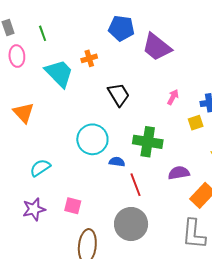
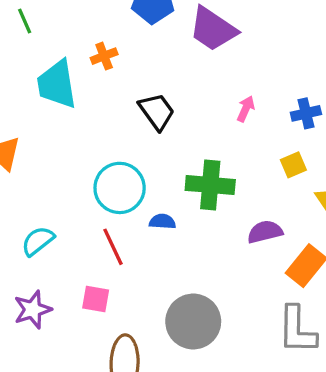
cyan trapezoid: (59, 73) -> (57, 84), turned -140
yellow square: (196, 123) -> (293, 165), moved
red line: (135, 185) -> (113, 247), moved

